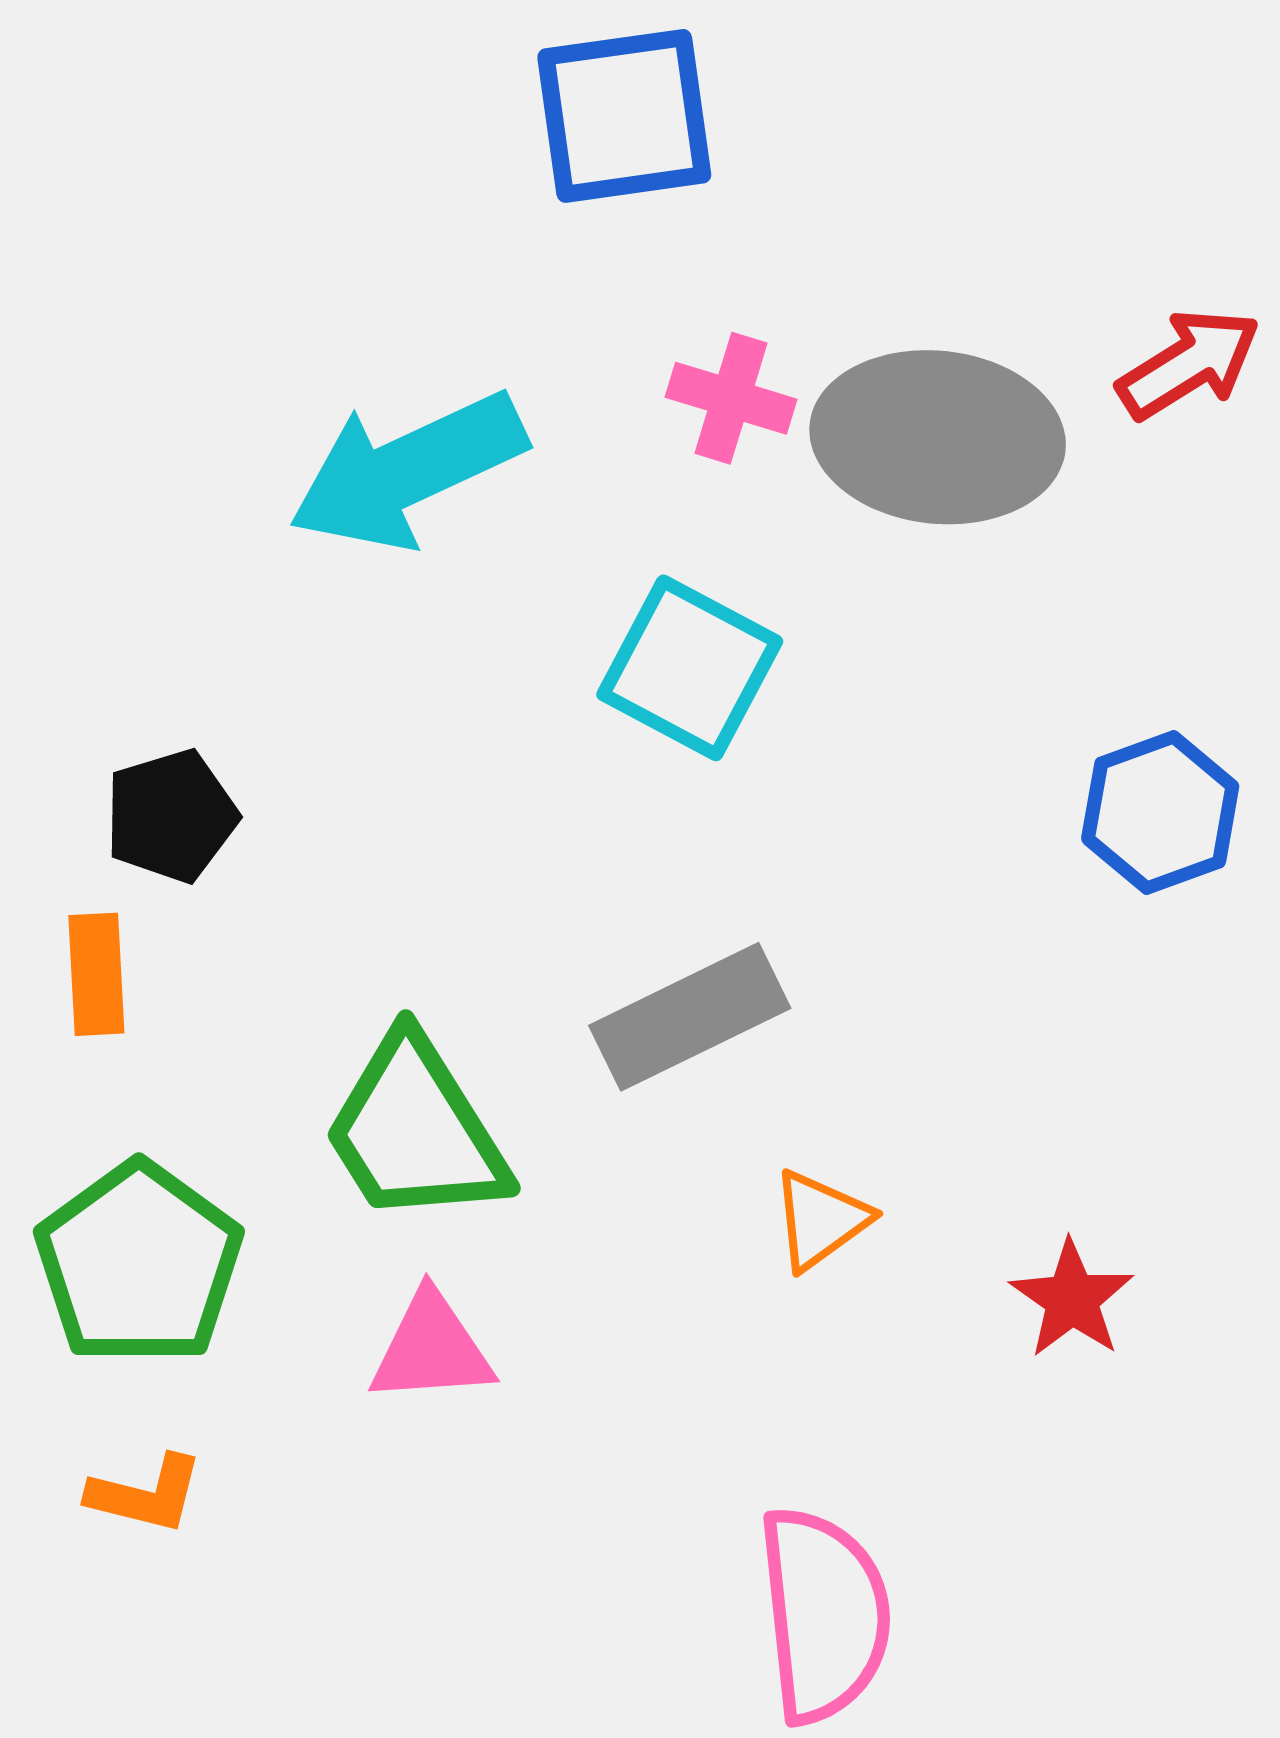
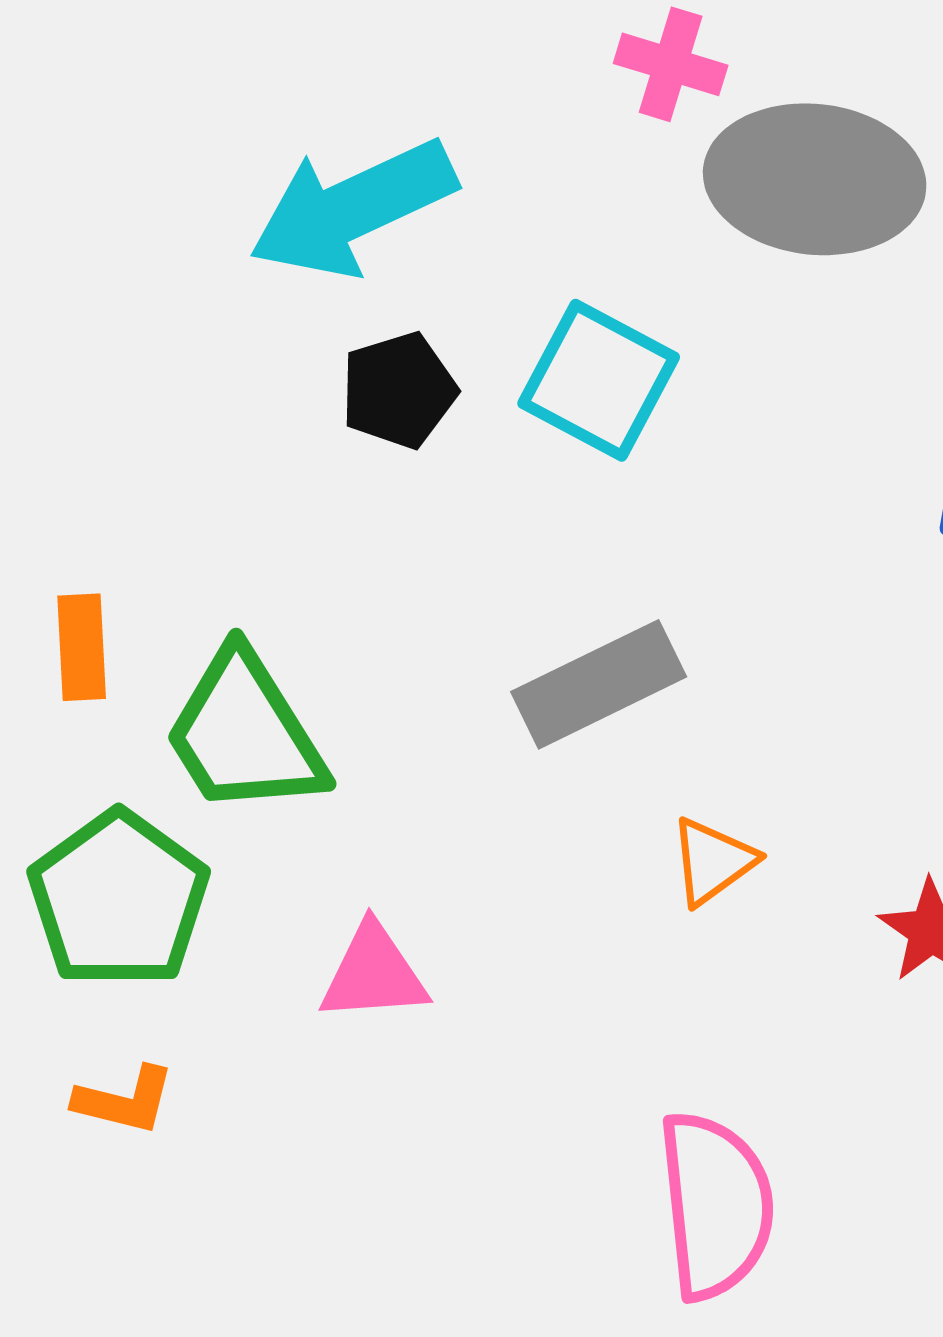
pink cross: (731, 398) -> (671, 64), moved
black pentagon: (171, 816) -> (399, 390), moved
green trapezoid: (415, 1130) -> (245, 733), moved

